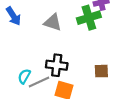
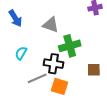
green cross: (89, 18) -> (70, 46), moved
cyan semicircle: (24, 76) -> (21, 53), moved

